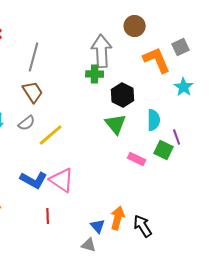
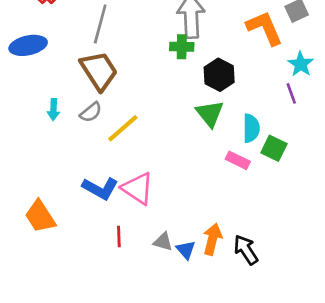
brown trapezoid: (33, 92) -> (99, 71), size x1.4
cyan semicircle: (154, 120) -> (251, 128), moved
purple line: (177, 137) -> (291, 93), moved
gray triangle: (89, 245) -> (163, 242), moved

